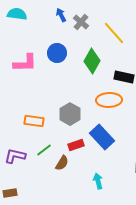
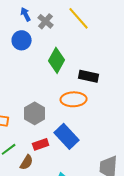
yellow line: (114, 33) -> (79, 18), moved
blue circle: (57, 53) -> (22, 40), moved

